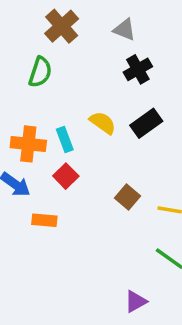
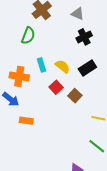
cyan rectangle: (65, 139) -> (42, 65), moved
red square: (66, 176) -> (56, 87), moved
brown square: (127, 197) -> (75, 96), moved

